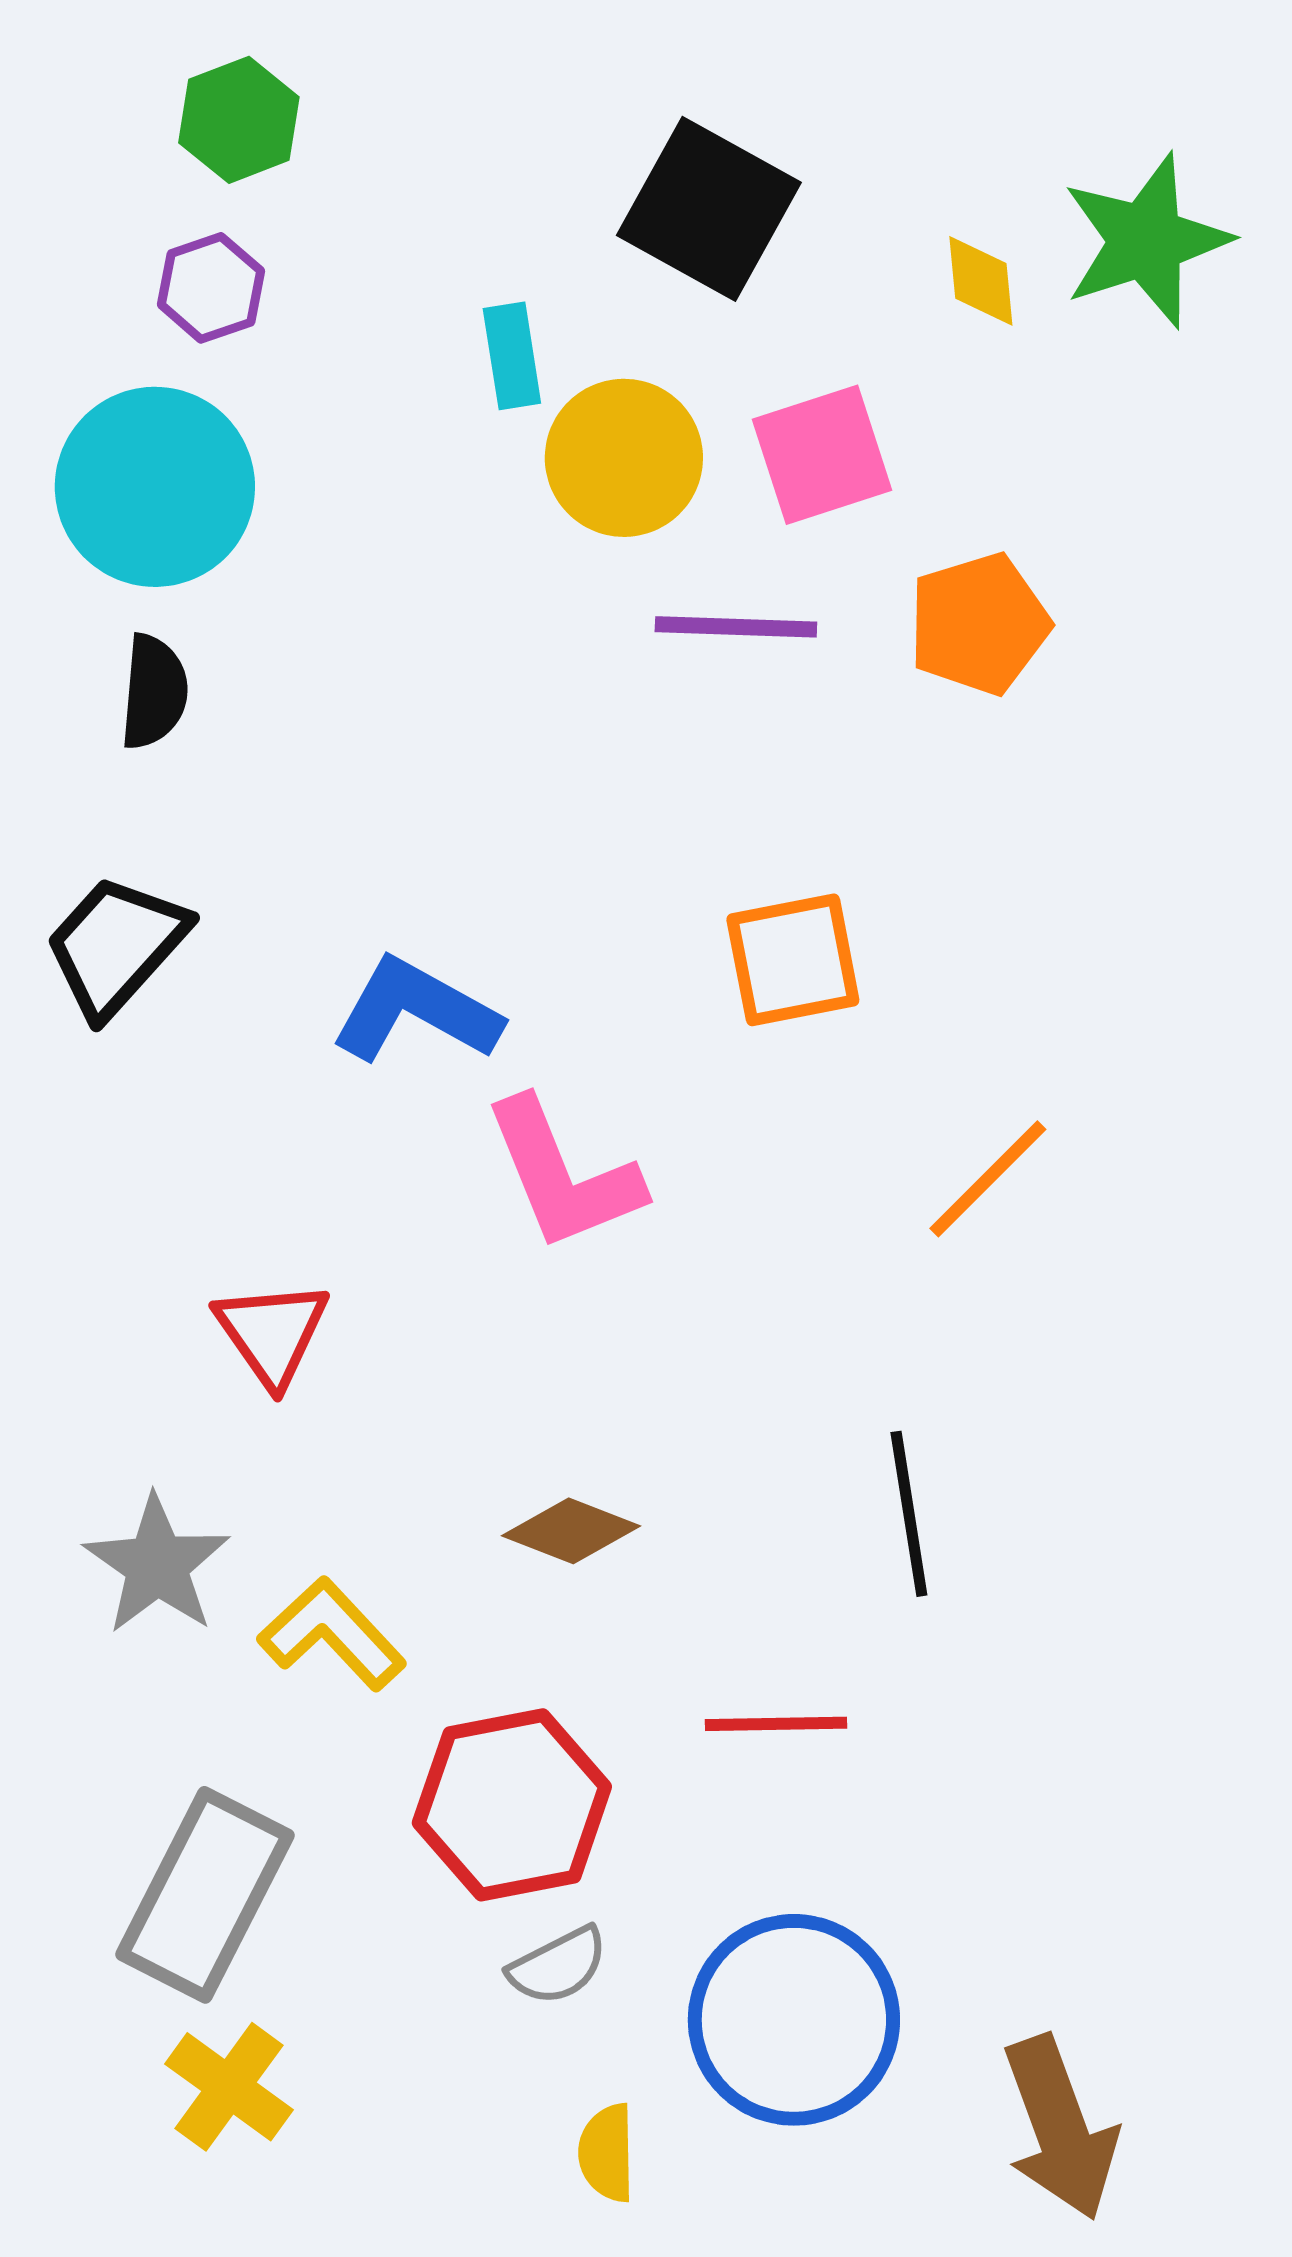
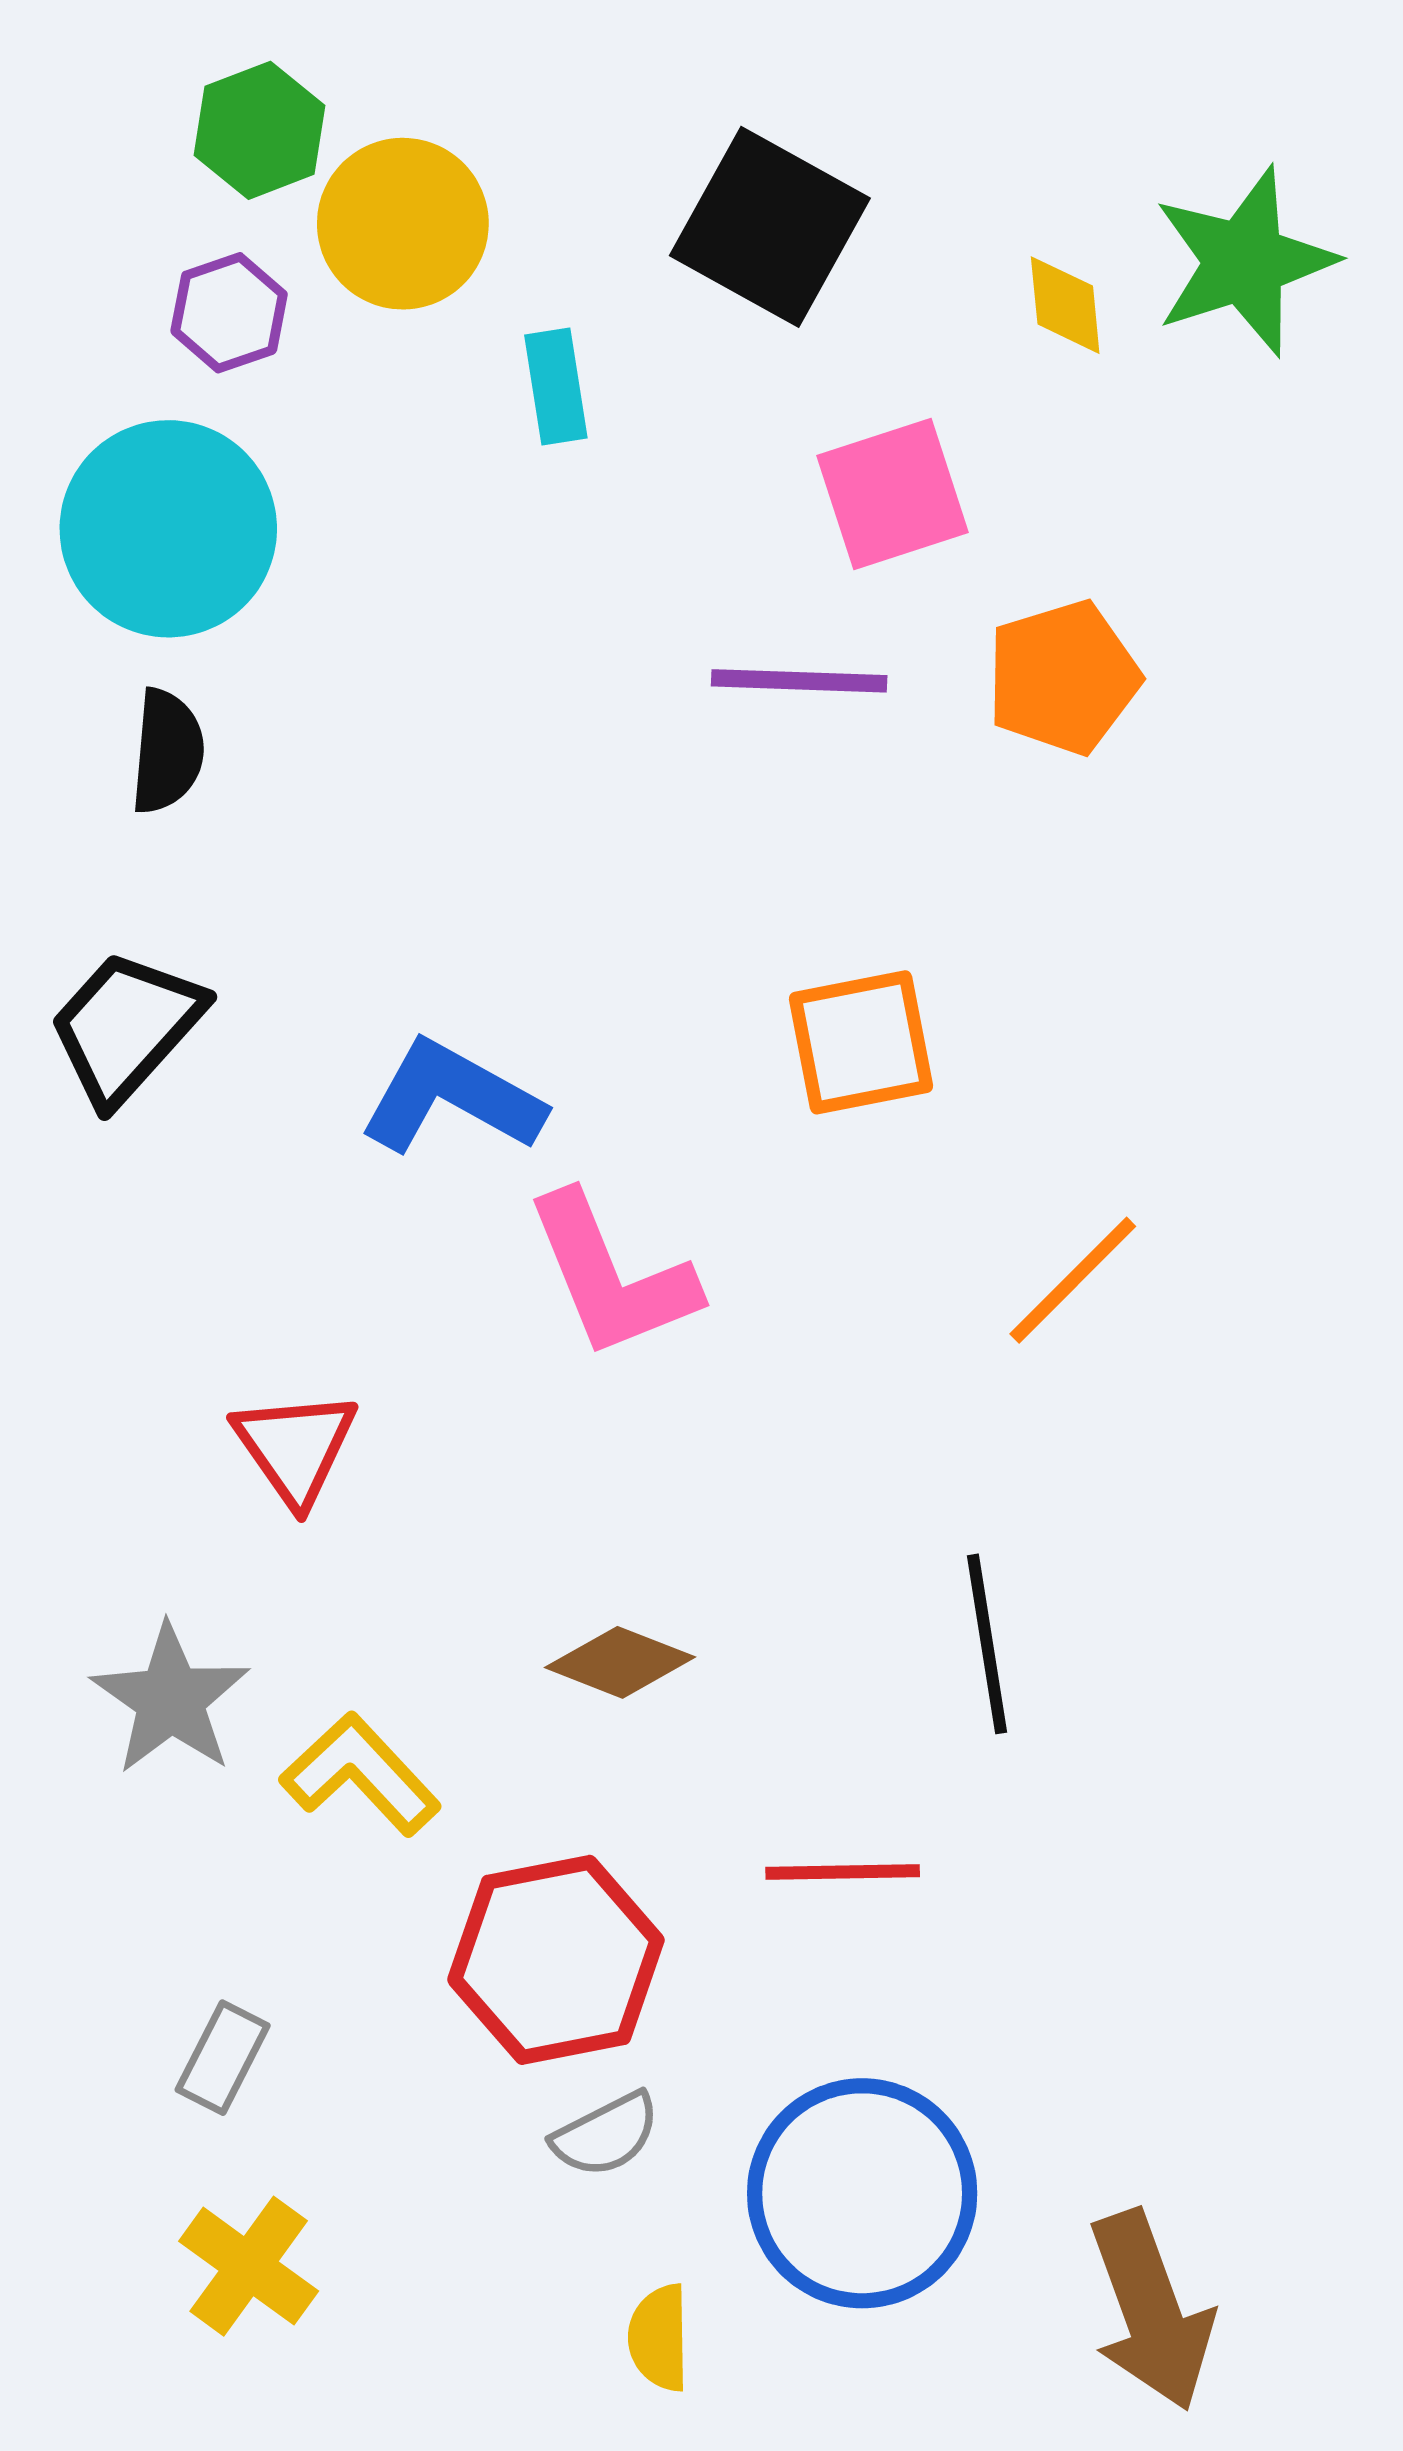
yellow circle: (624, 458) -> (403, 224), moved
gray rectangle: (205, 1895) -> (223, 2058), size x0.5

